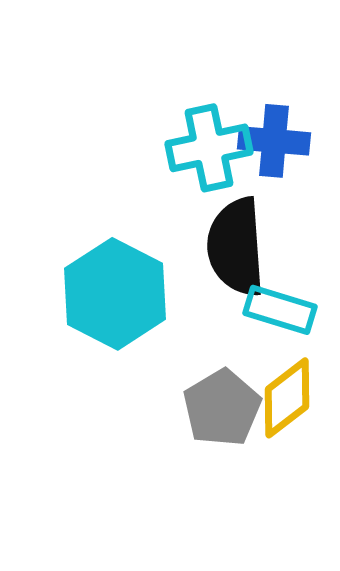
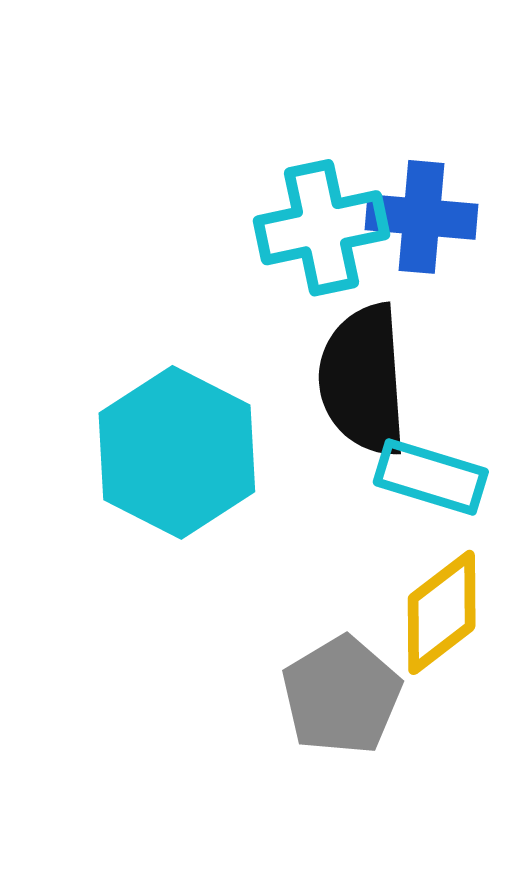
gray pentagon: (222, 408) -> (342, 695), moved

